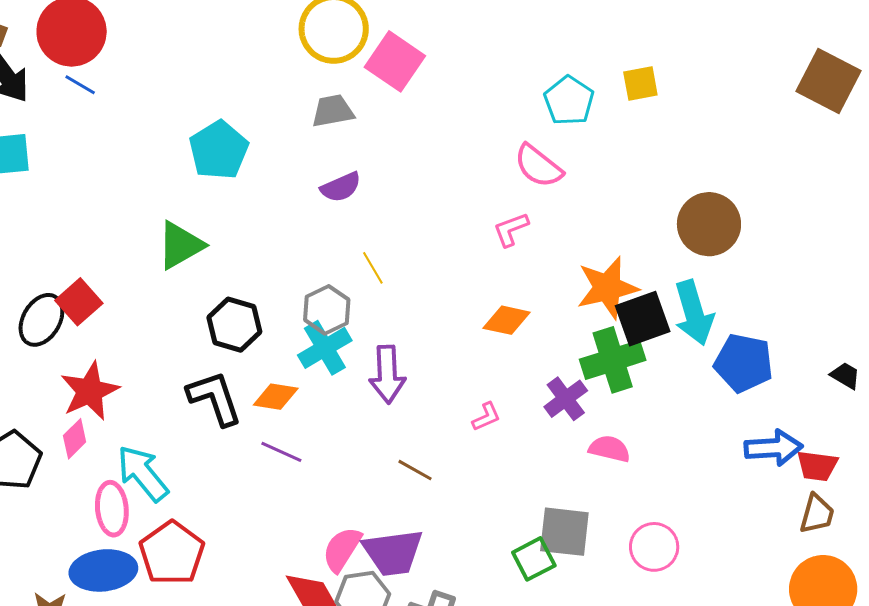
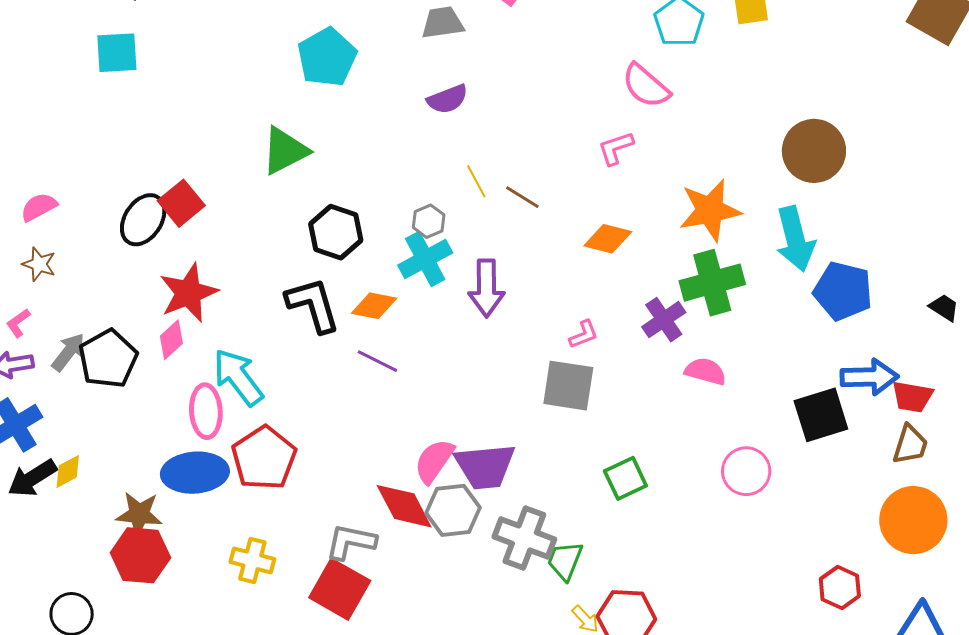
gray hexagon: (327, 310) -> (429, 221), size x0.7
black square: (643, 319) -> (821, 415), moved
brown line: (415, 470) -> (522, 197), moved
gray square: (564, 532) -> (568, 386), moved

